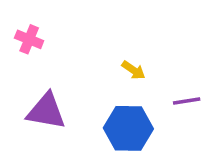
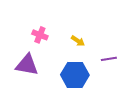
pink cross: (29, 39) -> (40, 35), moved

